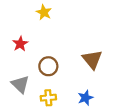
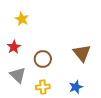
yellow star: (44, 12) -> (22, 19), moved
red star: (20, 44) -> (14, 47), moved

